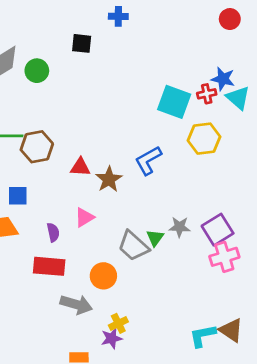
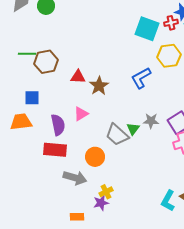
blue L-shape: (148, 160) -> (141, 78), moved
purple semicircle: (53, 232) -> (58, 125), size x1.5
cyan L-shape: (203, 336) -> (168, 201), turned -50

